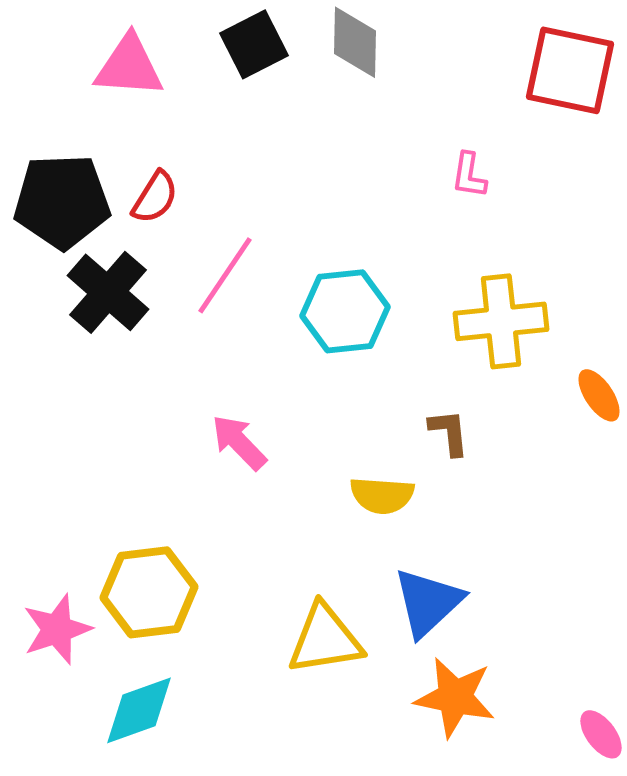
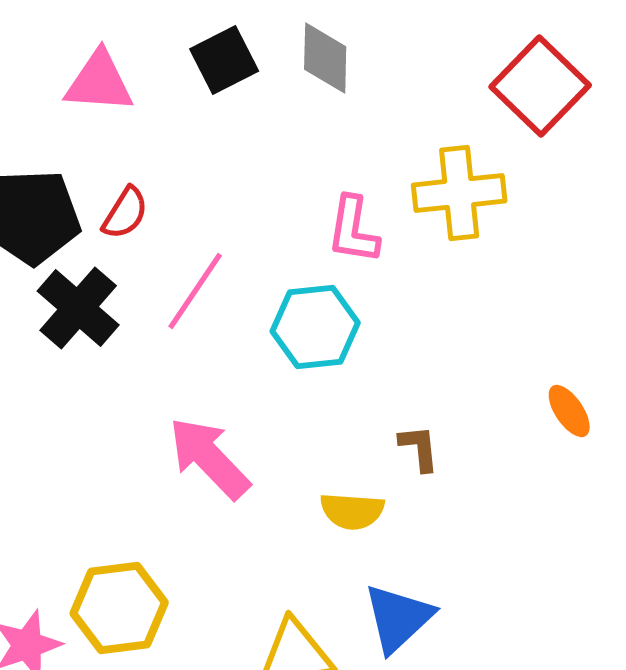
red square: (570, 70) -> (540, 86), turned 32
pink L-shape: (469, 175) -> (353, 230), moved, size x1.5
yellow cross: (501, 321) -> (459, 193), moved
pink arrow: (239, 442) -> (209, 458), size x1.5

